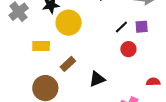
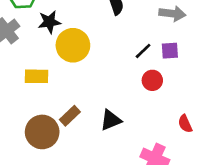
brown rectangle: (68, 64) -> (70, 116), moved
red semicircle: (153, 82) -> (185, 124), turned -112

